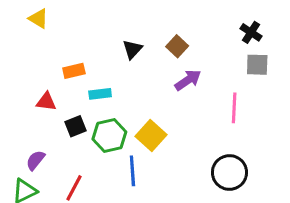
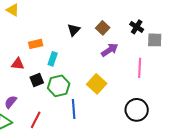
black cross: (251, 32) -> (137, 27), moved
cyan rectangle: (100, 94) -> (53, 59), turned -64
yellow square: (151, 136) -> (97, 84), moved

